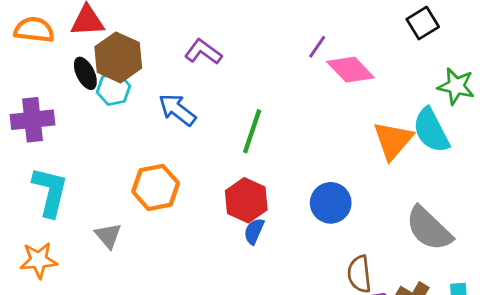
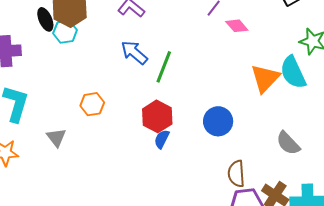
pink diamond: (350, 70) -> (237, 26), size x0.7
blue arrow: (177, 110) -> (134, 53), moved
orange hexagon: (156, 187) -> (92, 104), size x0.7
gray semicircle: (429, 229) -> (288, 143), size x0.7

